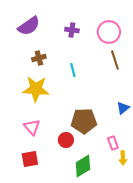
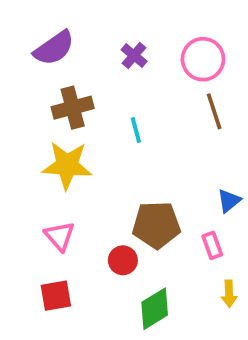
purple cross: (72, 30) -> (134, 55), turned 32
brown cross: (39, 58) -> (73, 108), size x1.5
pink rectangle: (113, 143) -> (212, 245), moved

